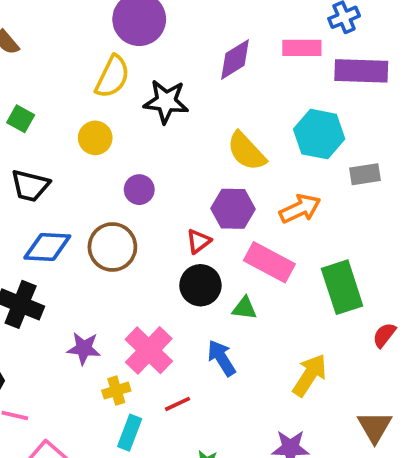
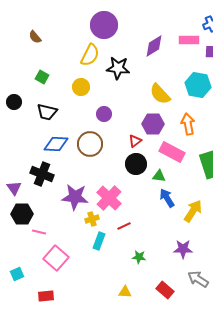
orange arrow: (300, 209) -> (188, 124), turned -75
purple star: (84, 348) -> (75, 197), size x1.5
blue arrow: (222, 358) -> (167, 198), moved

